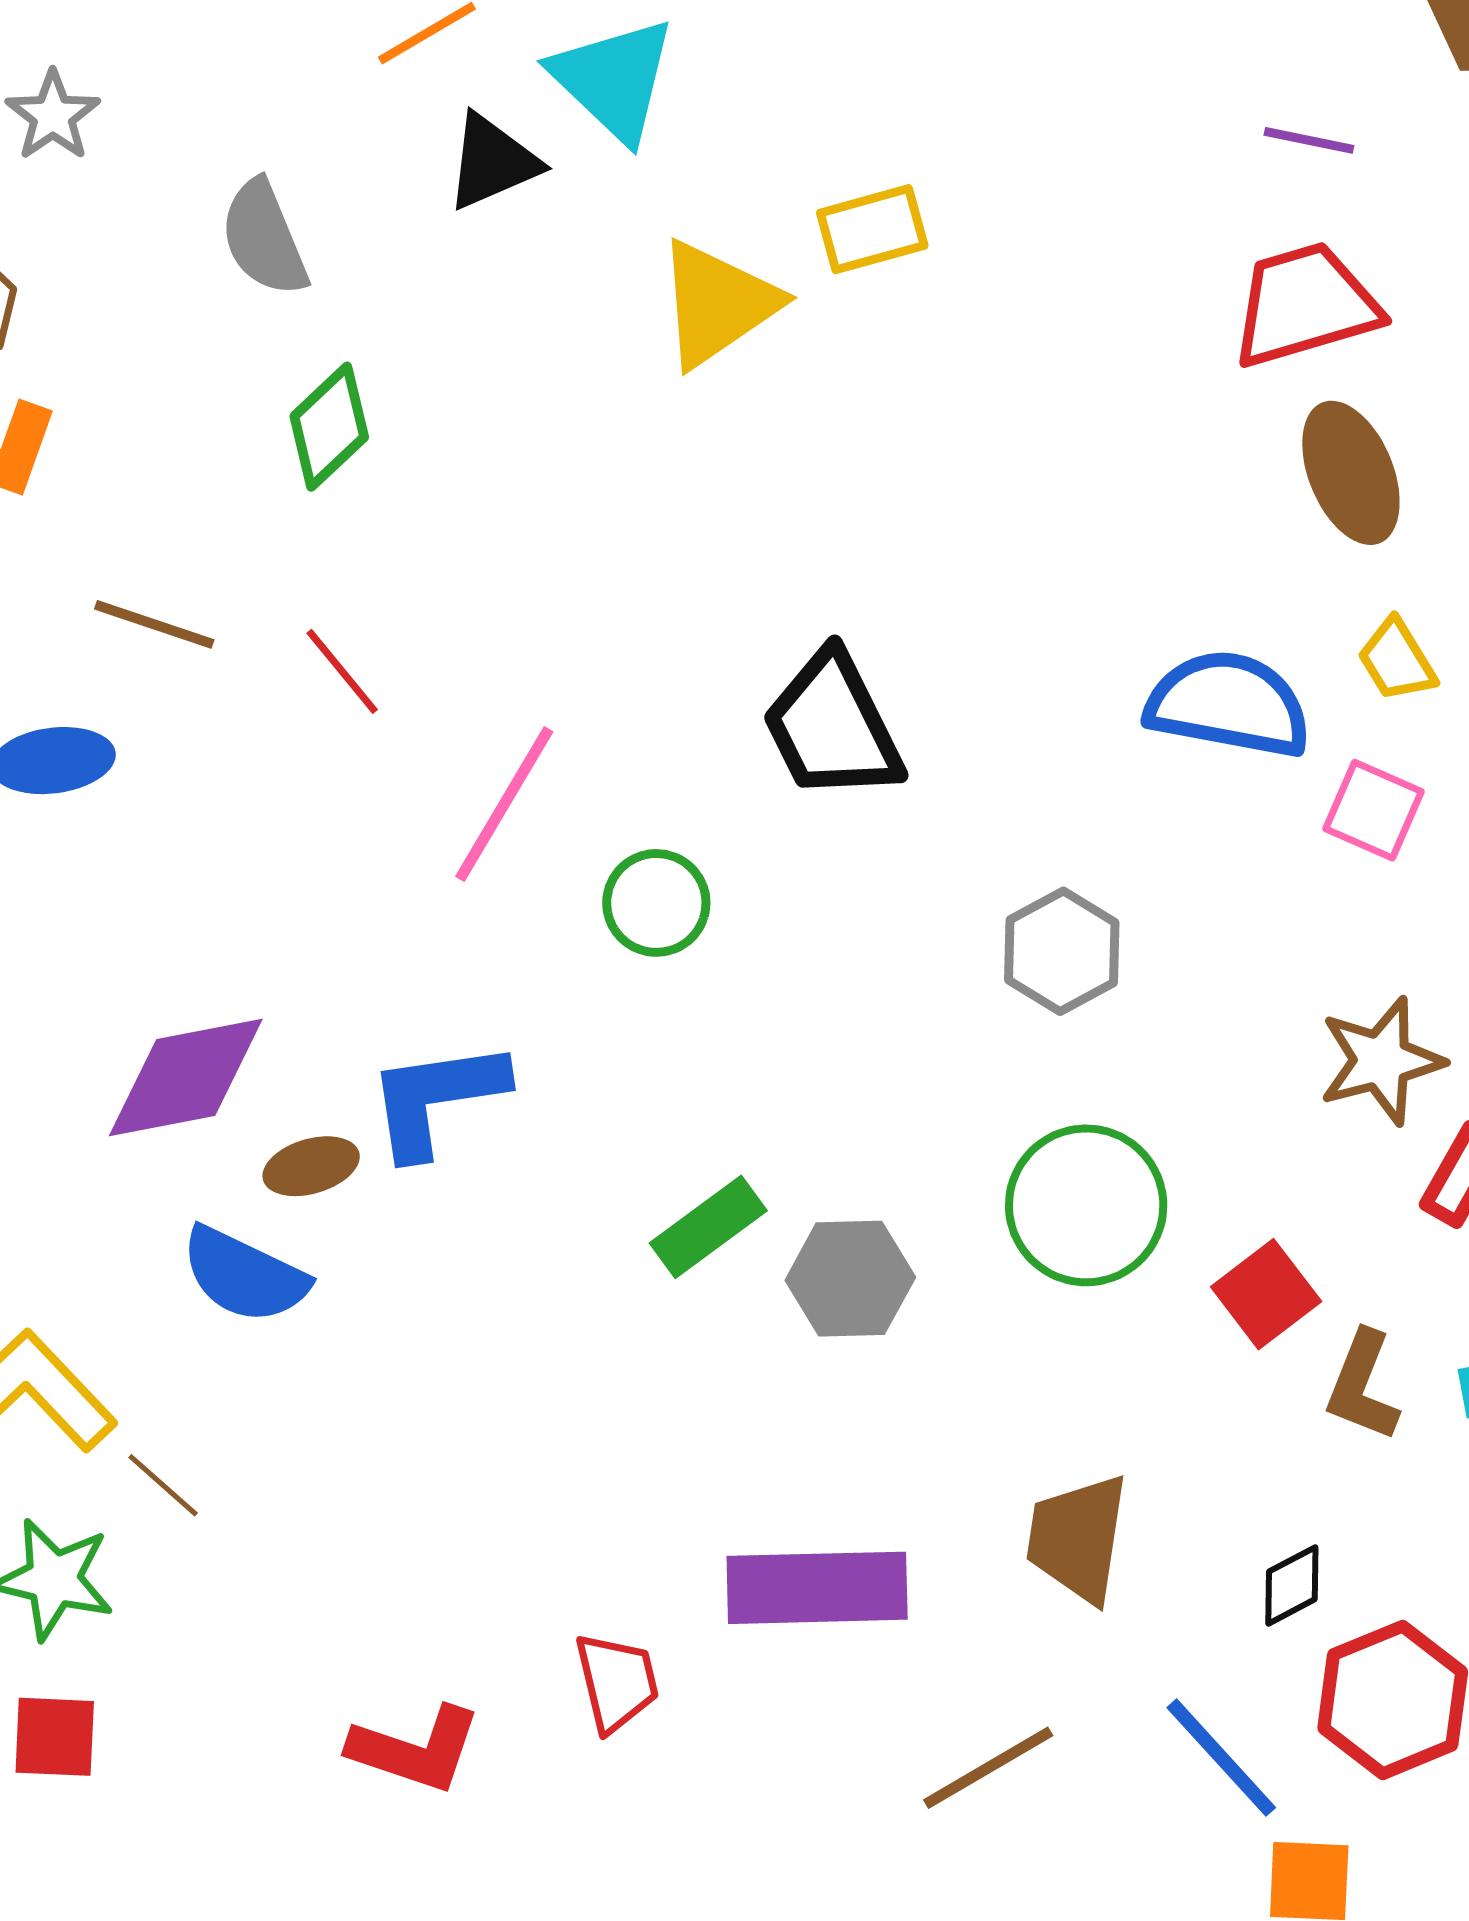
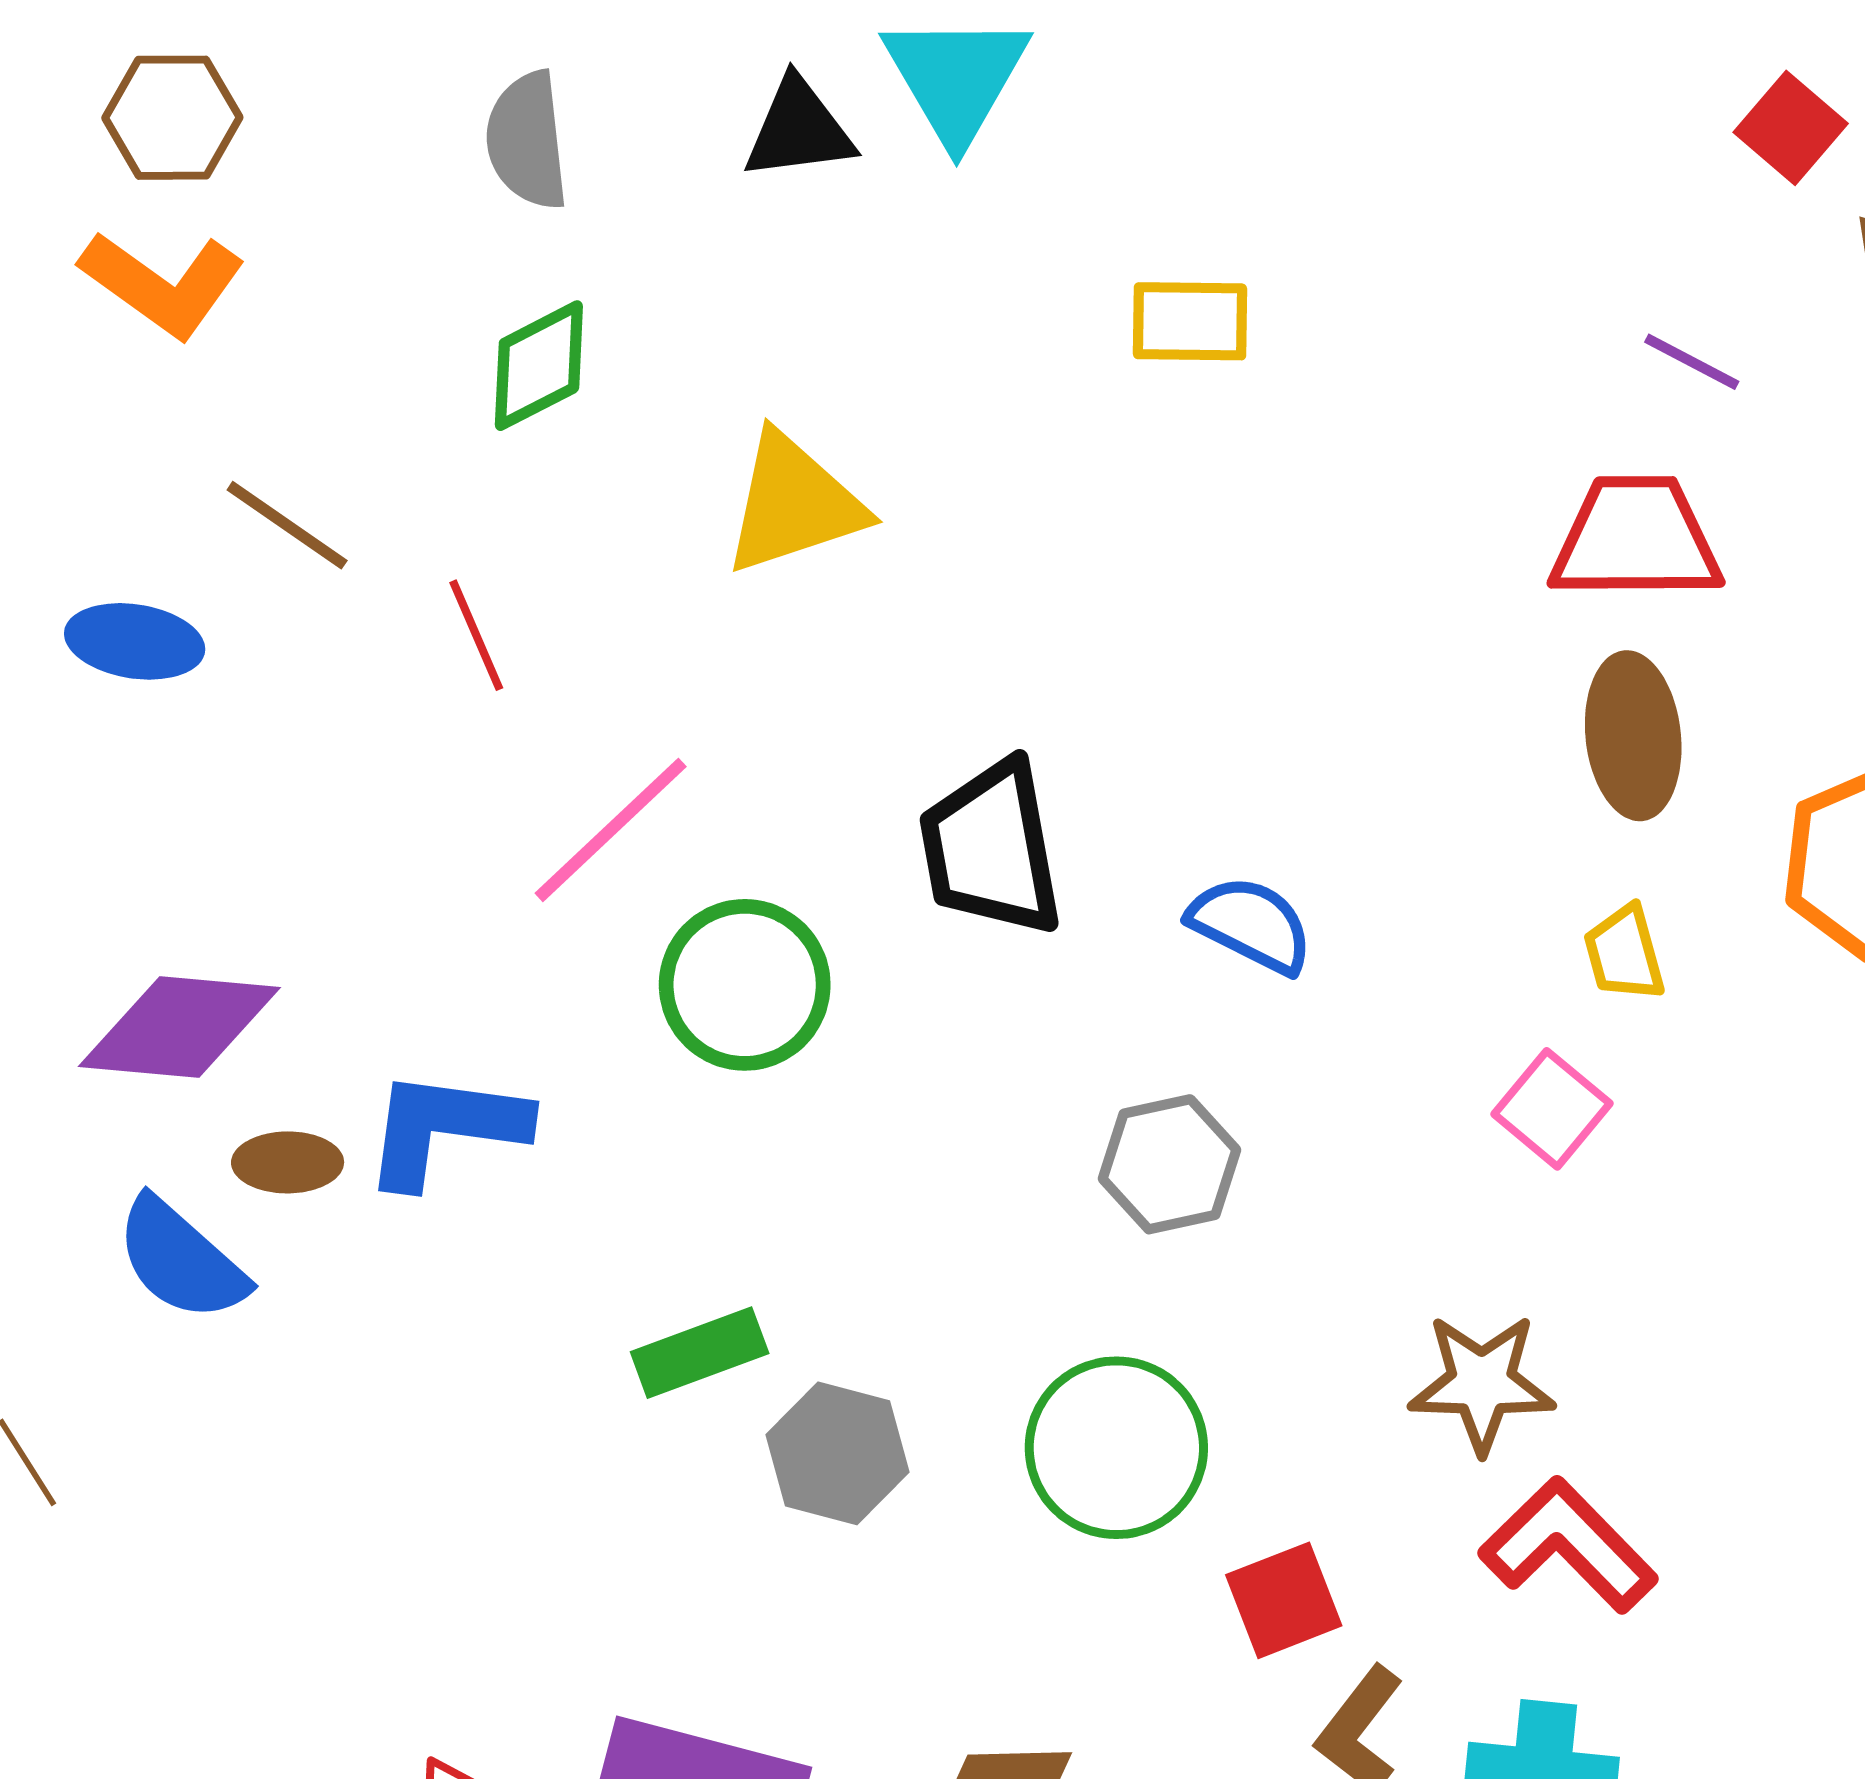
yellow triangle: (717, 304) -> (794, 504), moved
blue semicircle: (1228, 704) -> (1251, 925), moved, size x0.7
green circle: (656, 903) -> (745, 985), size x1.4

